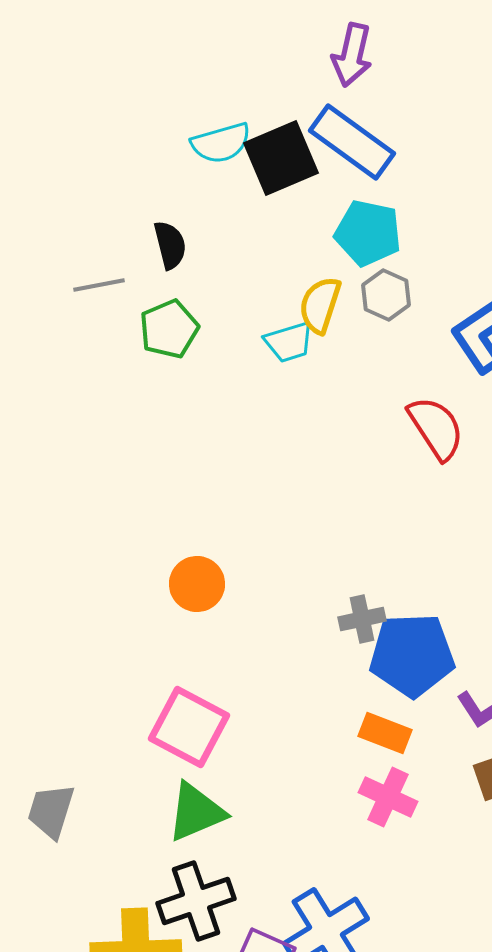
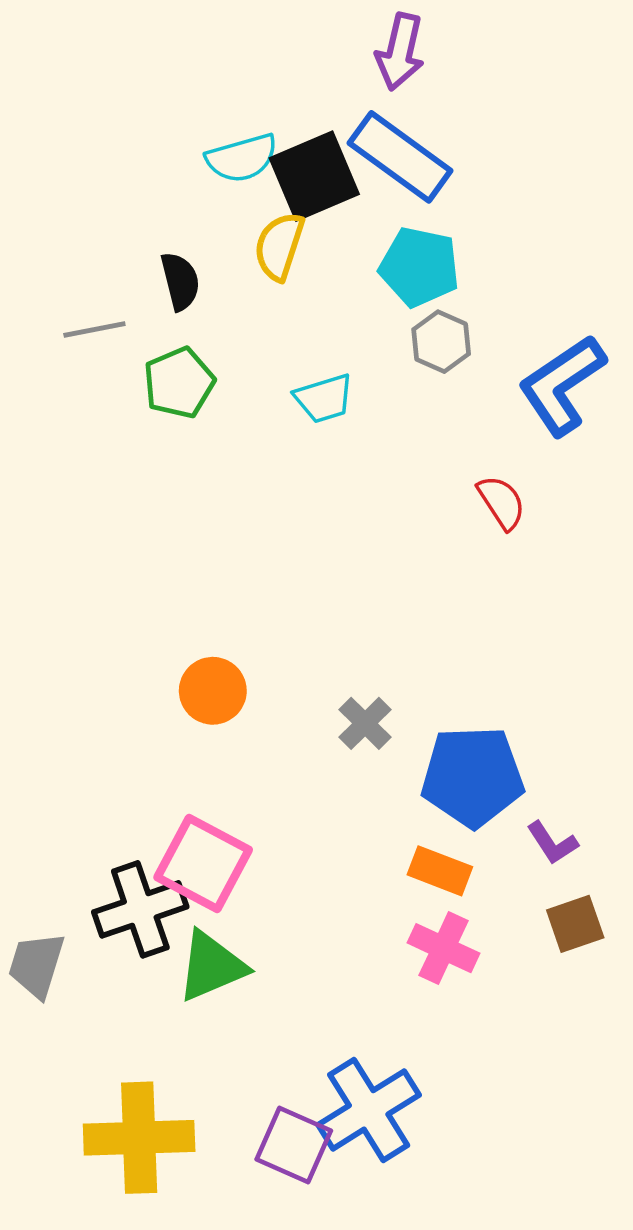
yellow semicircle: (320, 305) -> (279, 246), moved
red semicircle: (436, 428) -> (502, 502), size x0.7
gray cross: (362, 619) -> (365, 723), moved, turned -33
black cross: (196, 901) -> (140, 909), moved

